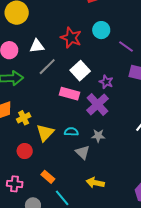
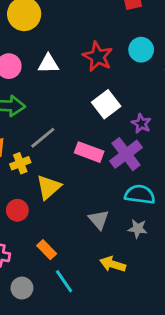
gray line: (47, 67) -> (43, 138), moved
pink rectangle: (69, 94) -> (89, 152), moved
cyan semicircle: (71, 132) -> (140, 194), moved, size x1.5
gray star: (98, 136) -> (138, 229), moved

